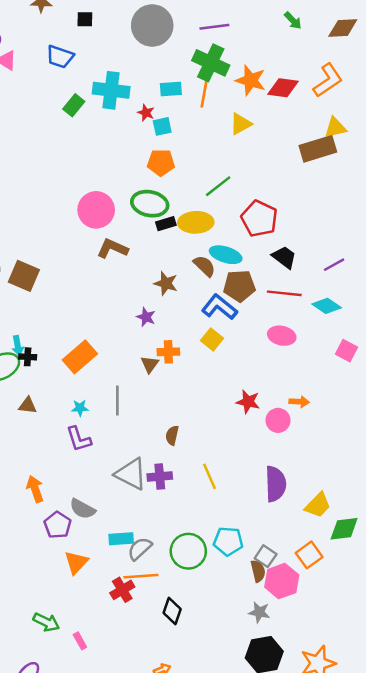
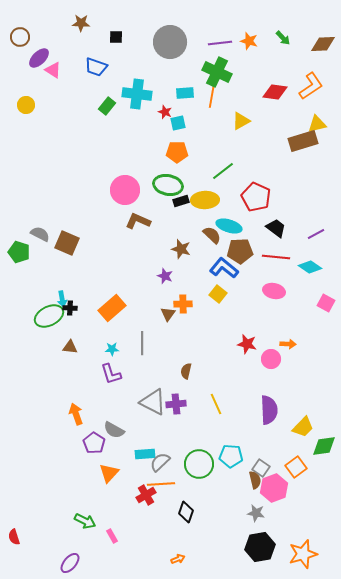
orange star: (251, 80) -> (249, 41), moved, size x0.7

